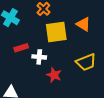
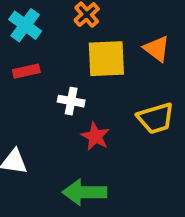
red rectangle: (21, 48) -> (26, 71), moved

